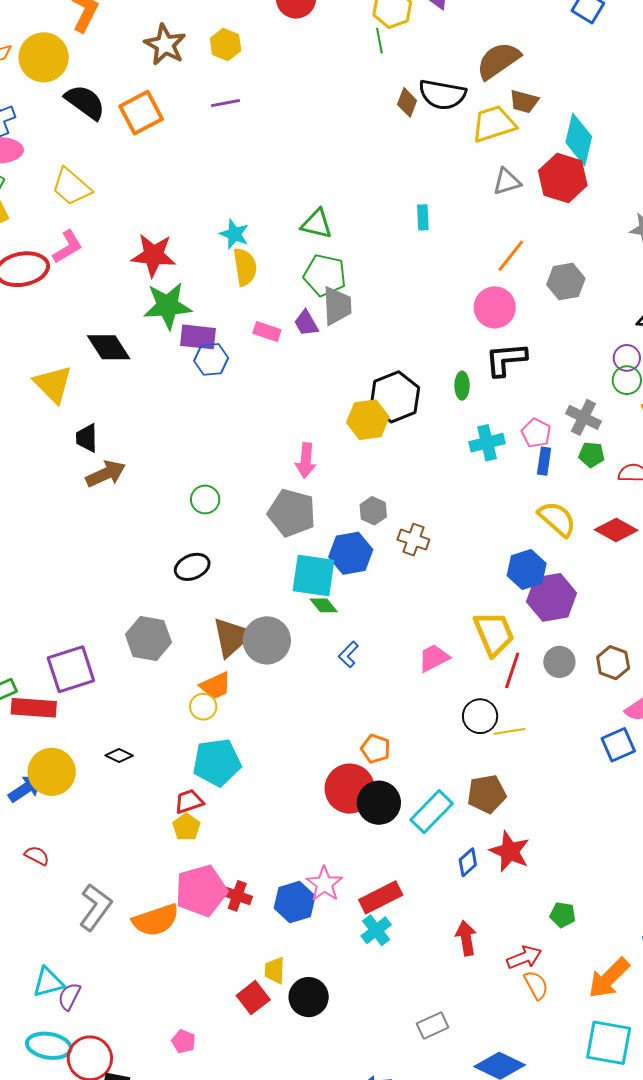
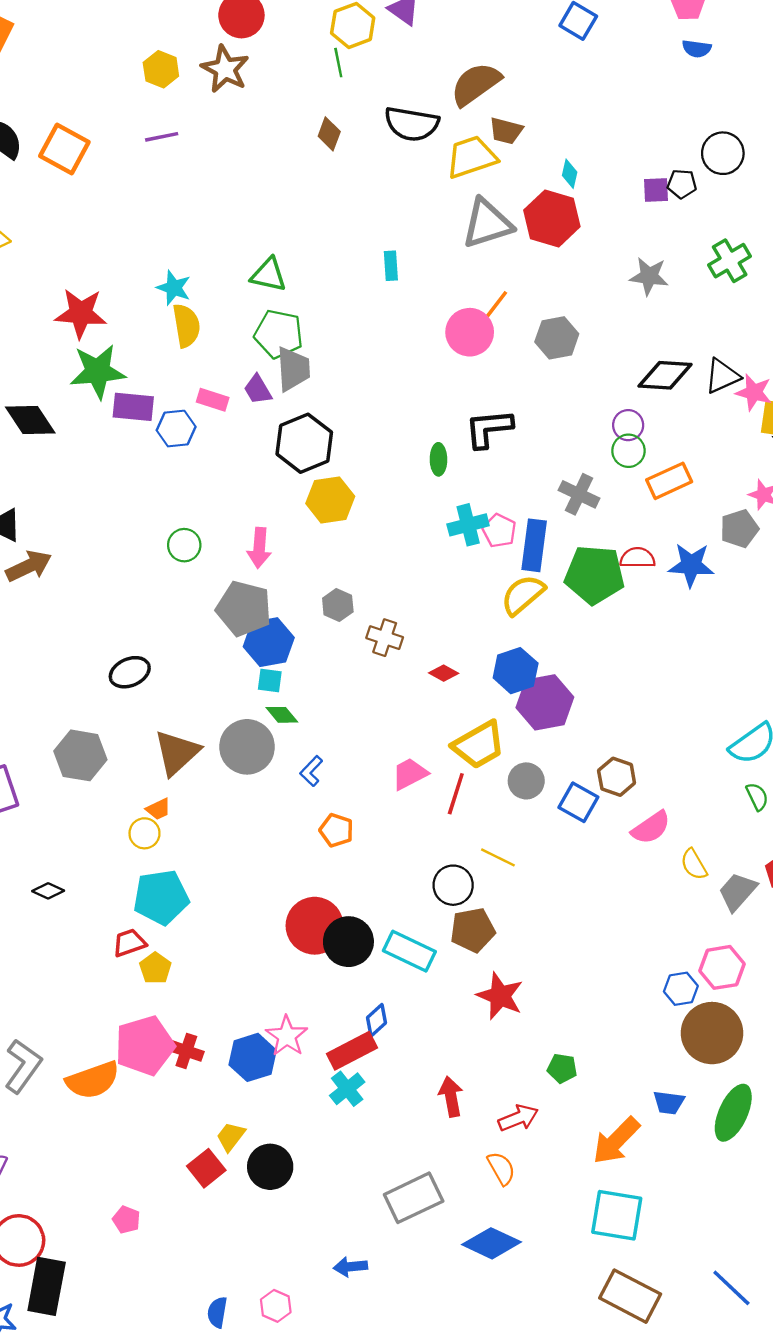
brown star: (165, 45) -> (225, 69), moved
brown diamond: (407, 102) -> (329, 134), moved
orange square: (141, 113) -> (64, 149), turned -33
cyan diamond: (579, 139) -> (570, 174), size x0.5
gray triangle: (507, 182) -> (487, 223), size x1.6
pink circle: (495, 307) -> (470, 332), moved
blue hexagon: (211, 359) -> (176, 429), moved
black hexagon: (395, 397) -> (304, 443), moved
pink pentagon: (536, 433) -> (499, 531), moved
green pentagon: (592, 455) -> (595, 575), moved, size x2.0
blue rectangle: (544, 461) -> (534, 545), size x1.6
green circle: (205, 499) -> (184, 545), moved
yellow semicircle: (557, 519) -> (523, 595), moved, turned -81
red diamond: (616, 530) -> (444, 673), moved, size x0.6
blue hexagon: (351, 553) -> (269, 642), moved
cyan square: (313, 575) -> (270, 680), size x0.5
yellow trapezoid: (494, 634) -> (479, 745), turned 84
gray circle: (267, 640) -> (247, 747), moved
gray circle: (559, 662) -> (526, 781), moved
red line: (512, 670) -> (456, 794), moved
orange trapezoid: (215, 686) -> (158, 809), size x0.7
black circle: (480, 716) -> (453, 885), moved
yellow line: (509, 731) -> (498, 857), turned 36
blue square: (618, 745) -> (578, 802), moved, turned -36
orange pentagon: (376, 749) -> (336, 830), moved
cyan rectangle: (432, 812) -> (409, 951), turned 72
yellow pentagon: (186, 827) -> (155, 968), moved
blue diamond: (468, 862) -> (377, 1020), moved
yellow trapezoid: (275, 970) -> (231, 1137), turned 36
orange semicircle: (536, 985) -> (501, 1168), moved
gray rectangle: (433, 1025) -> (414, 1198), size x1.6

